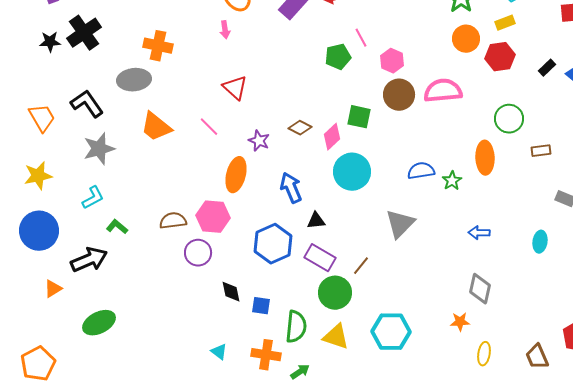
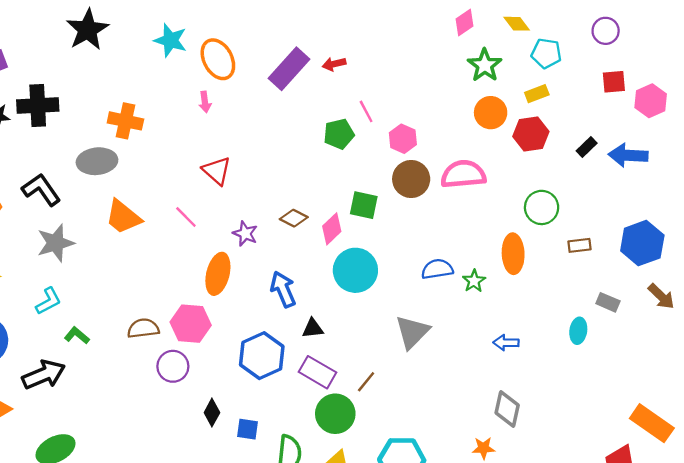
black cross: (84, 33) -> (38, 106), turned 32
cyan ellipse: (540, 242) -> (578, 331), moved
black diamond: (231, 292) -> (212, 413), turned 40

